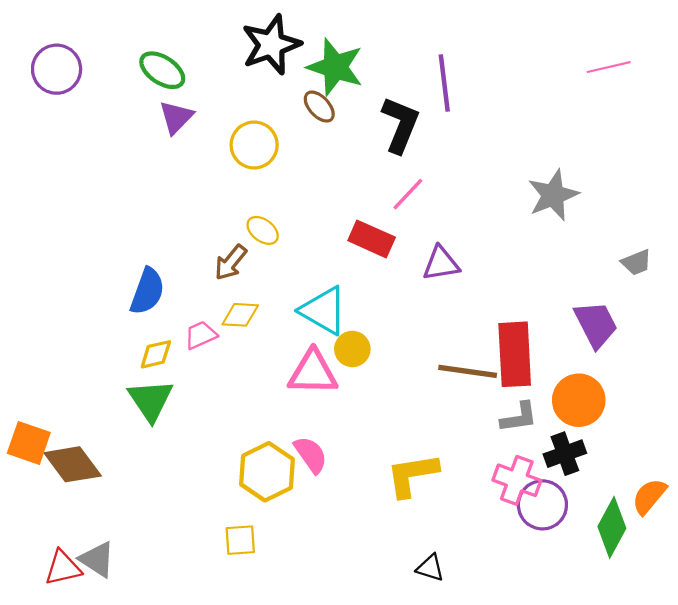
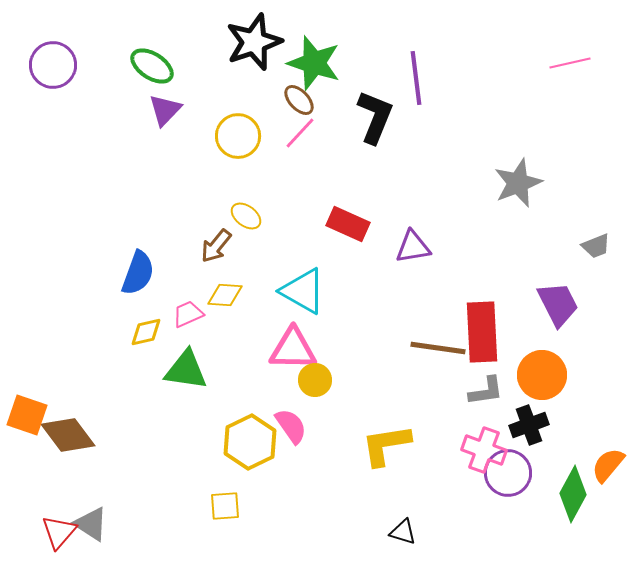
pink line: (408, 194) -> (300, 133), moved
yellow circle: (352, 349) -> (315, 380), moved
green triangle: (151, 400) -> (186, 370), moved, turned -48
red triangle: (63, 568) -> (59, 532), turned -36

